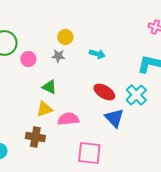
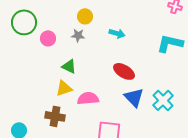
cyan cross: (136, 95) -> (163, 100), moved

